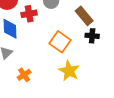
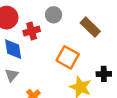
black cross: (92, 36) -> (104, 74), moved

